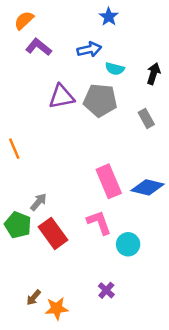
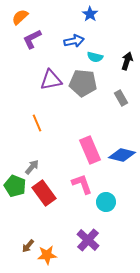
purple L-shape: (38, 47) -> (32, 39), turned -65
orange line: (14, 149) -> (37, 123), moved
purple cross: (106, 290) -> (88, 240), size x1.6

